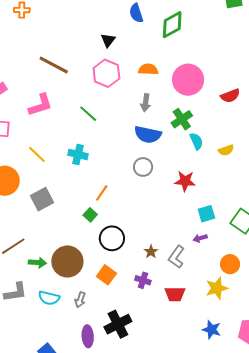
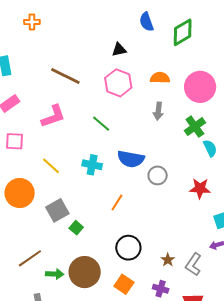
black triangle: (108, 40) -> (119, 50), turned 42
blue semicircle: (148, 135) -> (131, 159), moved
green square: (90, 215) -> (76, 228), moved

